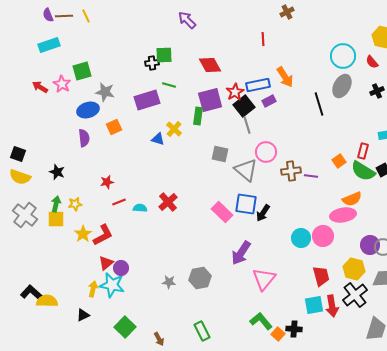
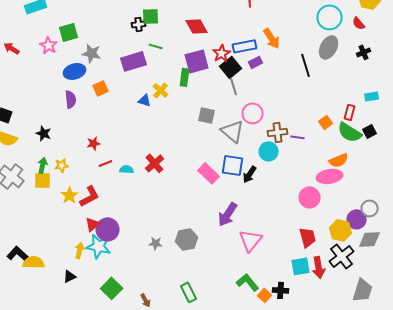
red arrow: (40, 87) -> (12, 48), moved
cyan circle: (301, 238) -> (269, 151), moved
purple circle: (370, 245) -> (357, 219), moved
purple circle: (121, 268) -> (108, 229), size x1.5

